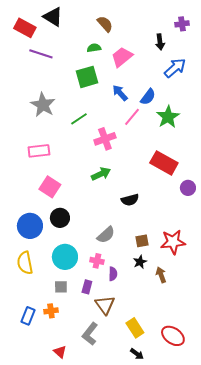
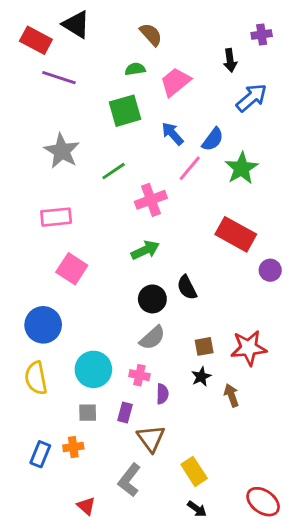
black semicircle: (130, 200) -> (187, 287), turned 78
black circle: (60, 218) -> (152, 299), moved
red ellipse: (173, 336) -> (263, 502), moved

